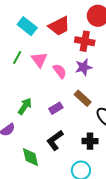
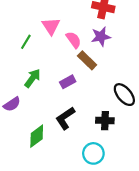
green line: (17, 57) -> (26, 42), moved
brown rectangle: (83, 98) -> (87, 60), moved
green diamond: (31, 157) -> (37, 136), turned 65

